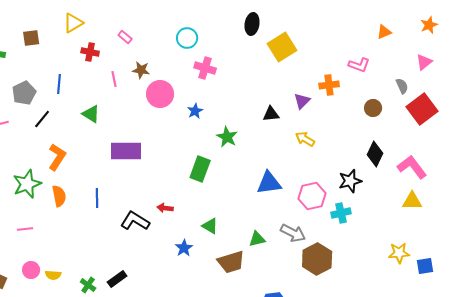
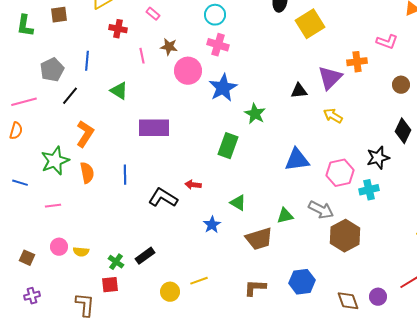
pink cross: (205, 68) -> (218, 45), moved
purple triangle: (302, 101) -> (330, 78), size x1.5
blue star: (195, 111) -> (223, 88), size x1.8

